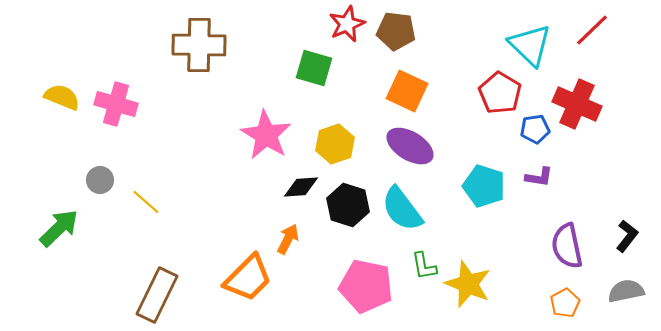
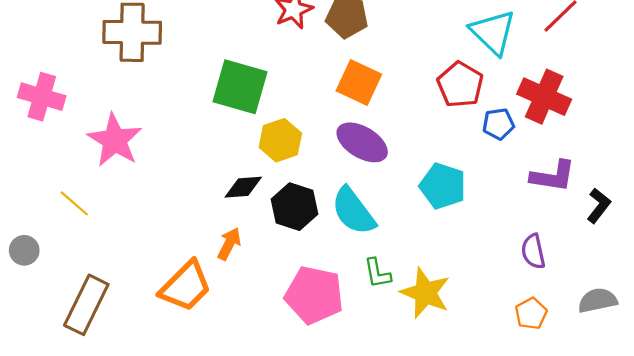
green square: (314, 68) -> (240, 87), moved, size x1.4
pink star: (266, 135) -> (115, 140), moved
purple L-shape: (539, 177) -> (553, 176), moved, size x1.5
gray circle: (100, 180) -> (24, 250), moved
black L-shape: (627, 236) -> (599, 206), moved
purple semicircle: (567, 246) -> (533, 251), size x0.7

